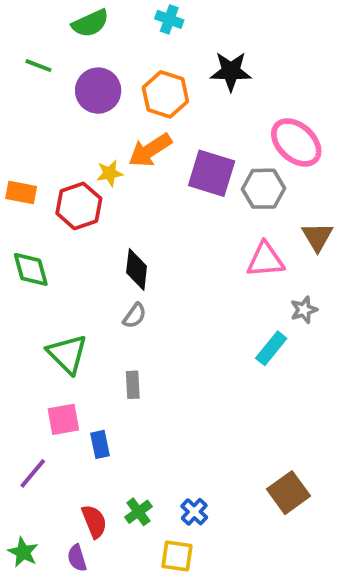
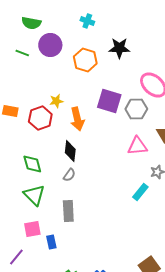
green semicircle: (90, 23) -> (31, 23), moved, turned 36
green line: (38, 66) -> (22, 53), moved
purple circle: (98, 91) -> (50, 45), moved
orange arrow: (150, 150) -> (77, 119), moved, turned -70
green diamond: (31, 269) -> (32, 164), moved
gray rectangle: (133, 385) -> (68, 211), size x1.5

